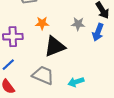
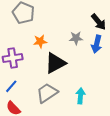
gray trapezoid: (43, 75) -> (47, 93), turned -50
cyan arrow: (76, 82) -> (80, 96), turned 119

